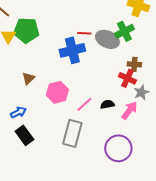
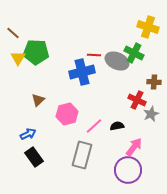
green cross: (124, 31) -> (134, 53), turned -36
brown cross: (134, 64) -> (154, 82), moved
pink arrow: (129, 110) -> (134, 147), moved

